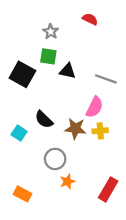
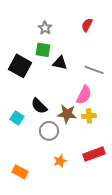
red semicircle: (90, 19) -> (87, 25), moved, turned -88
gray circle: (55, 159) -> (49, 131), moved
red rectangle: (108, 189) -> (94, 154), moved, turned 40

